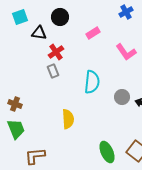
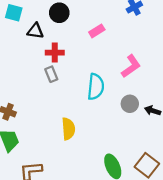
cyan square: (20, 17) -> (14, 13), turned 35
red cross: (56, 52) -> (55, 53), turned 35
pink L-shape: (126, 52) -> (131, 66), moved, turned -90

